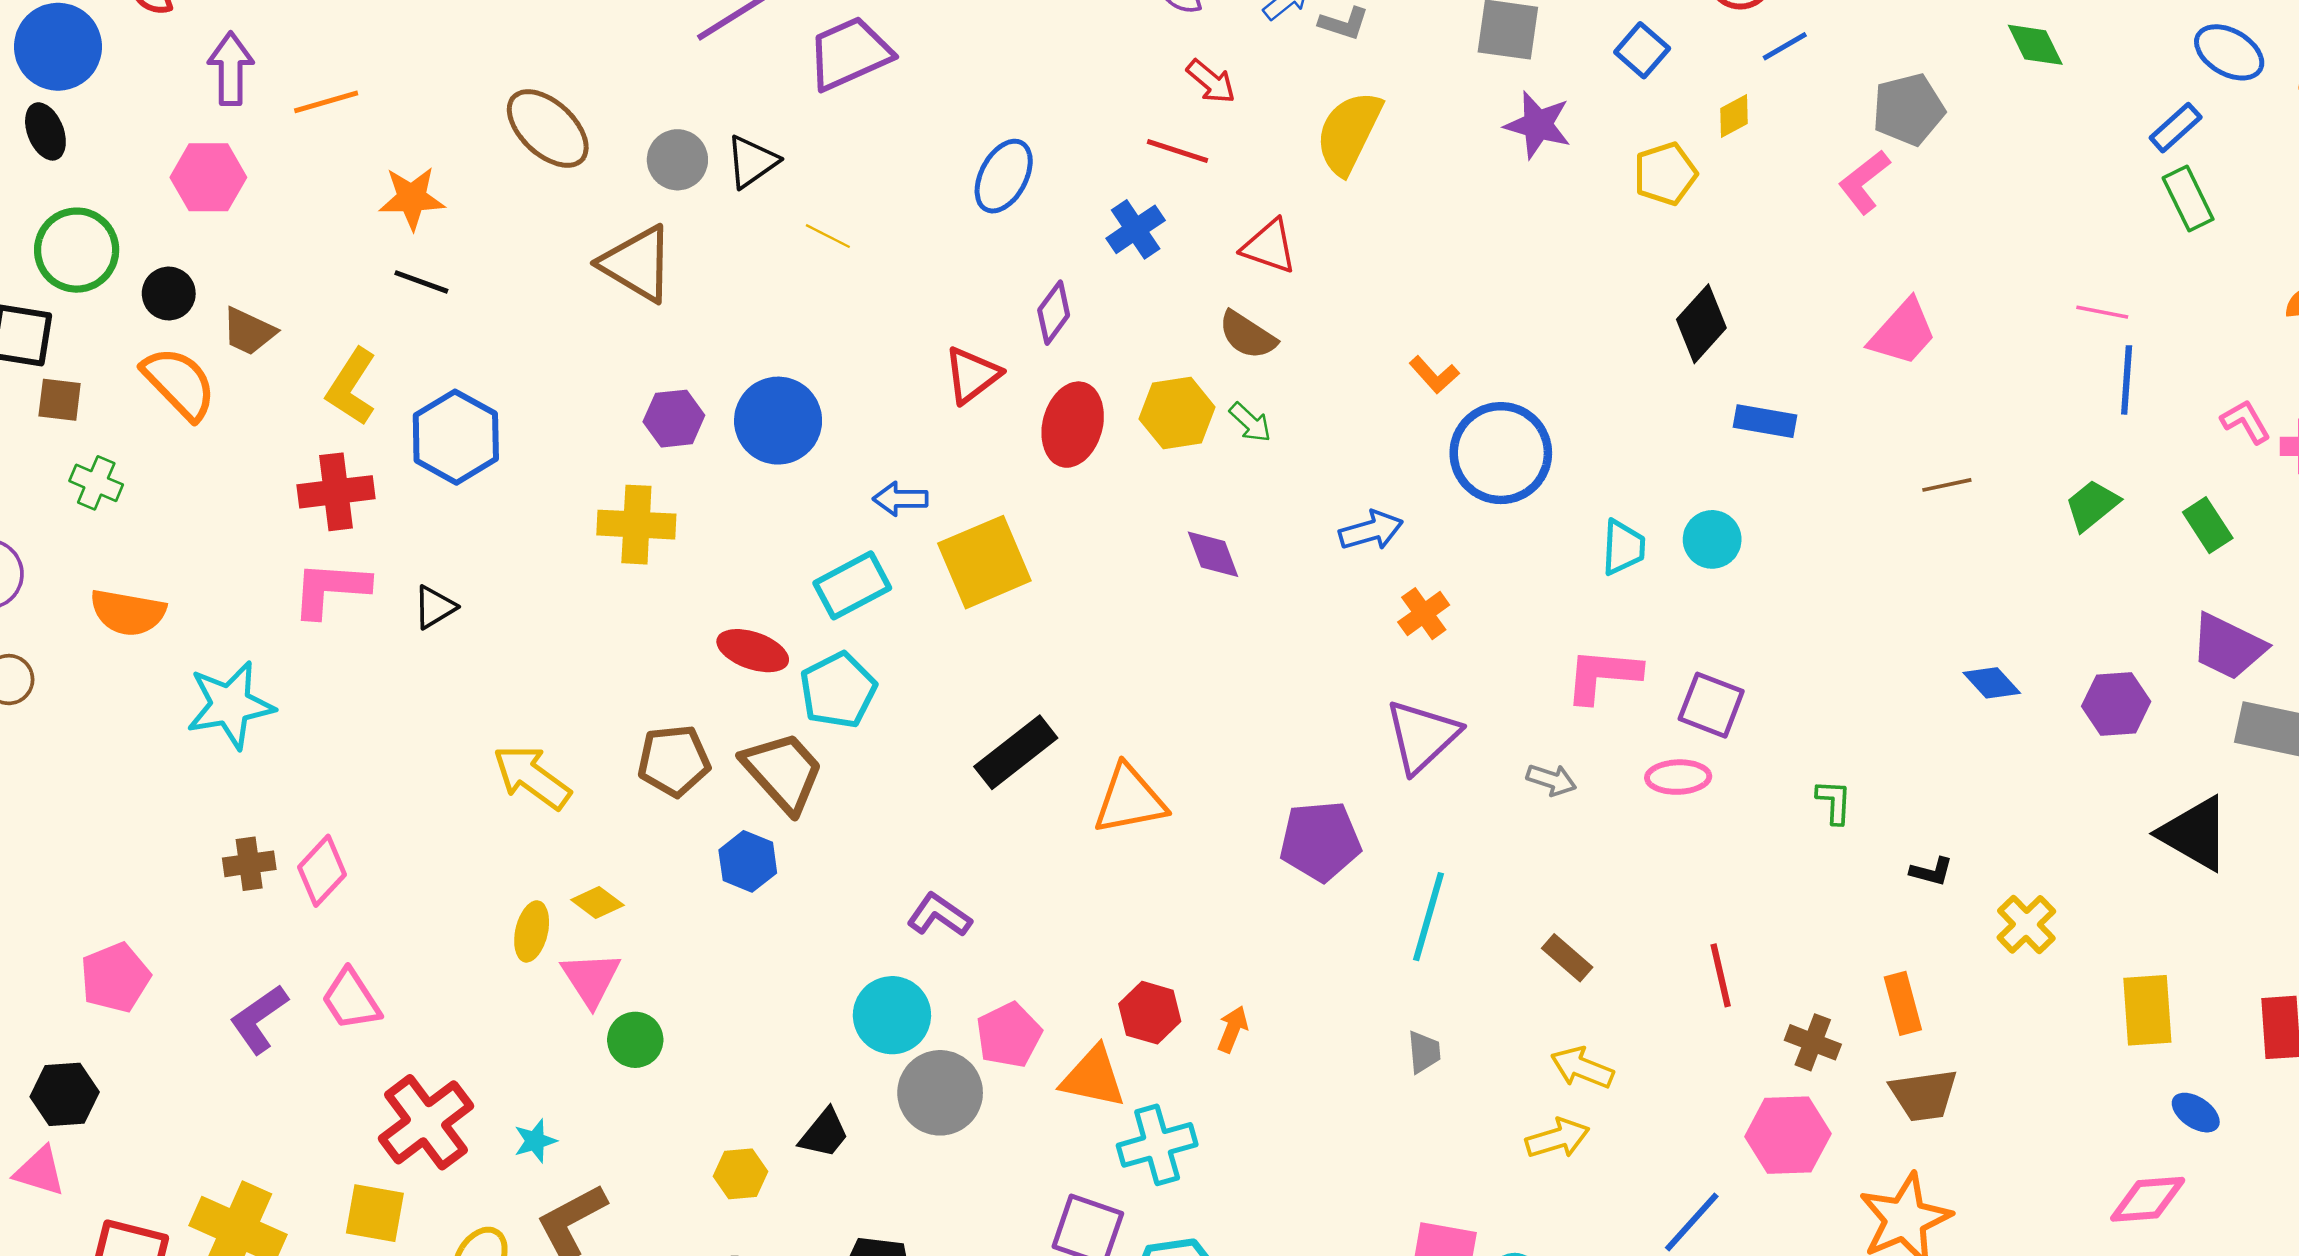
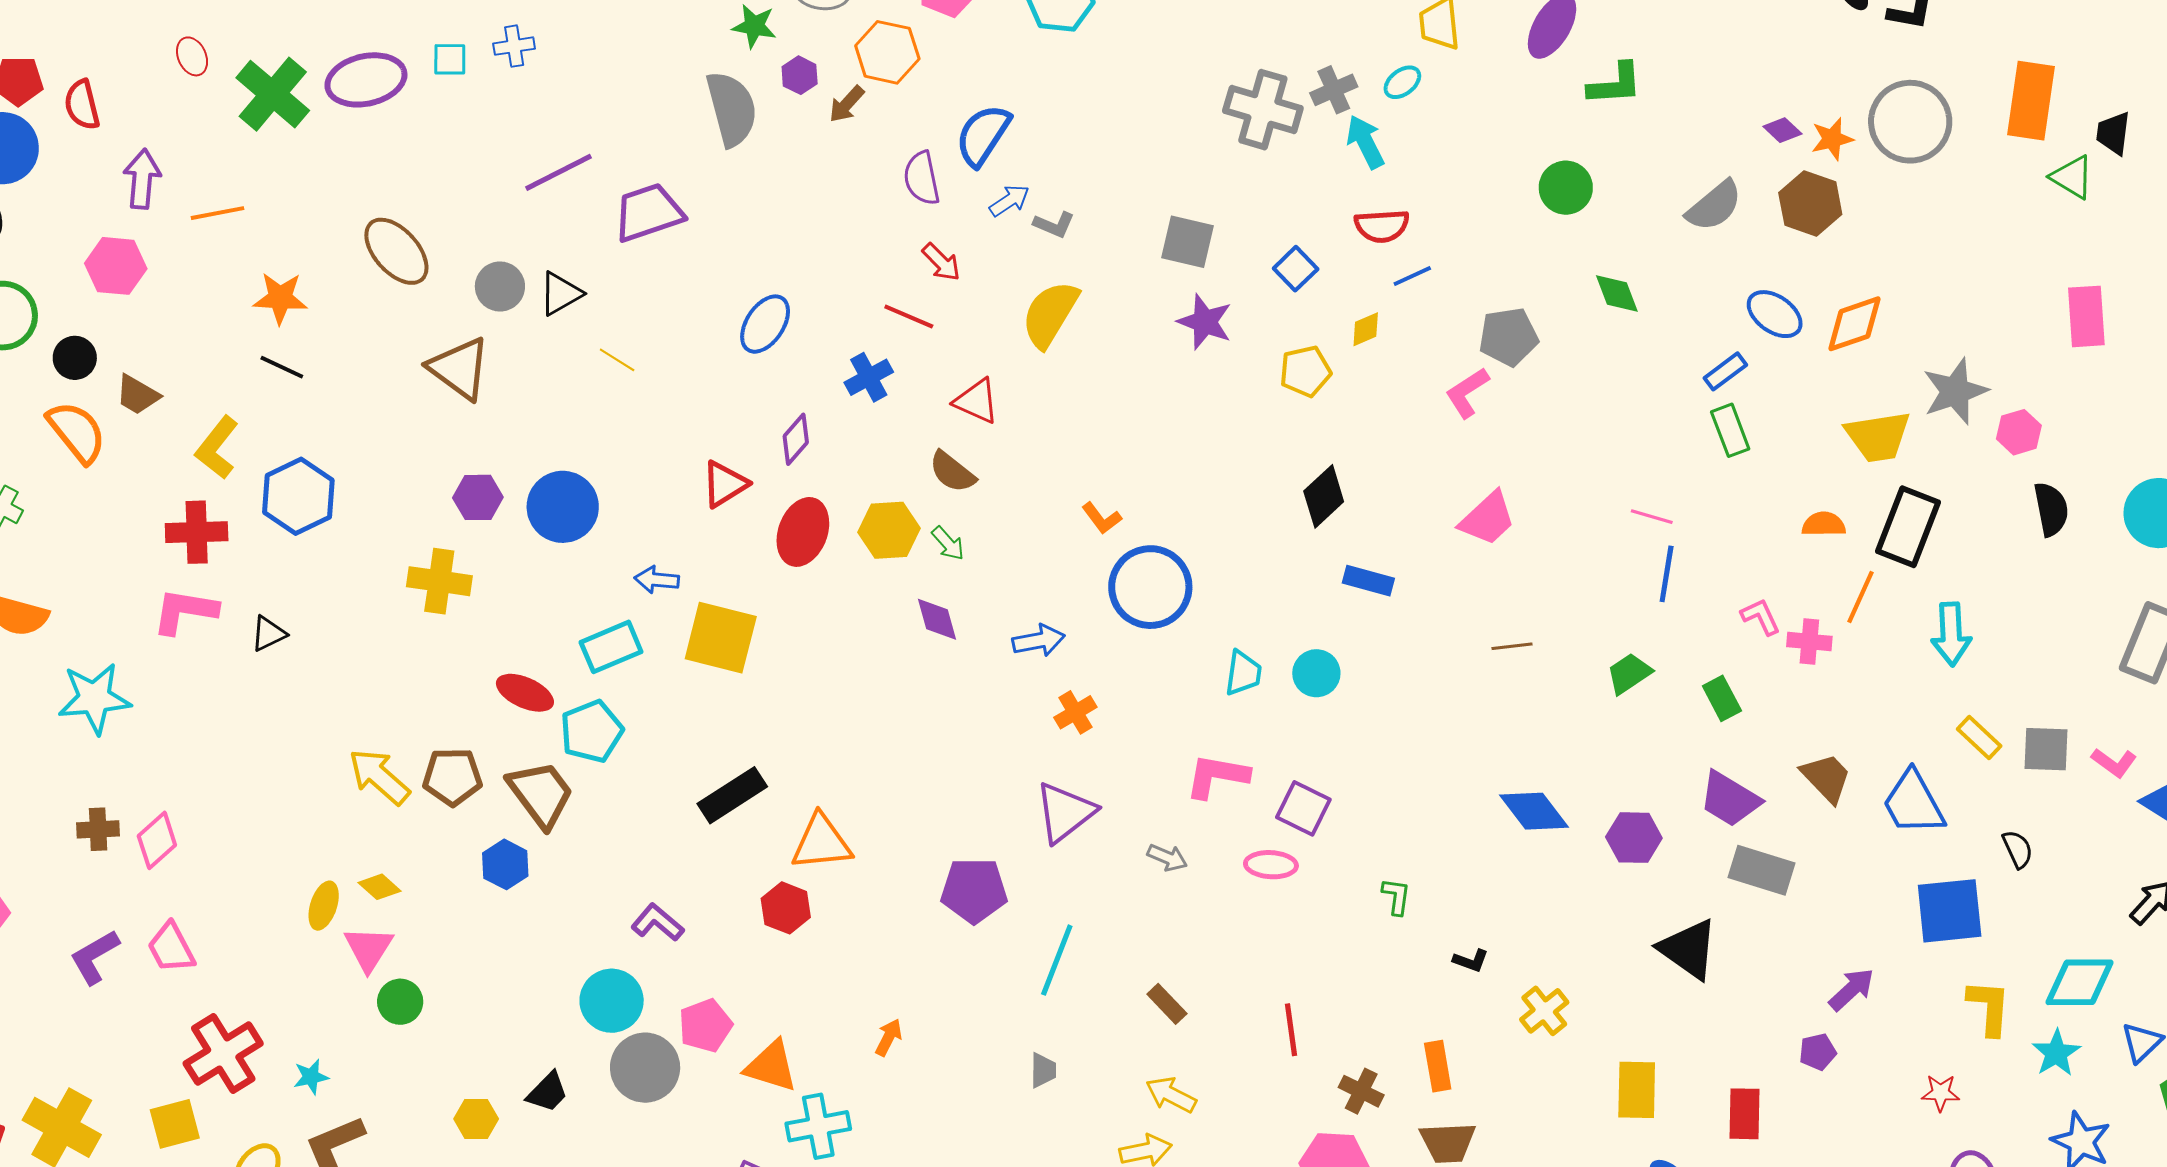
purple diamond: (1213, 554) -> (937, 619), moved
yellow square: (984, 562) -> (721, 638), turned 32
blue diamond: (1992, 683) -> (1534, 811), size x1.5
yellow arrow: (532, 777) -> (379, 777), moved
red hexagon: (1150, 1013) -> (786, 908), moved
yellow square: (375, 1213) -> (175, 1124), turned -30

